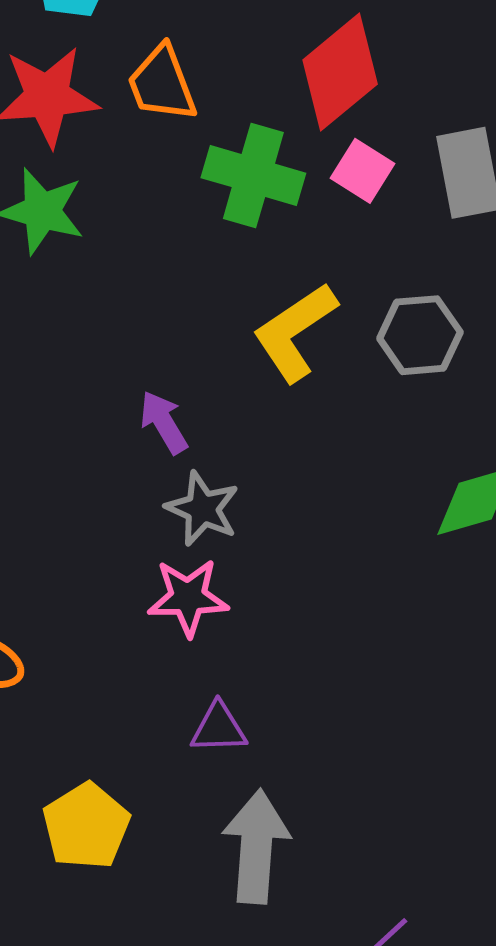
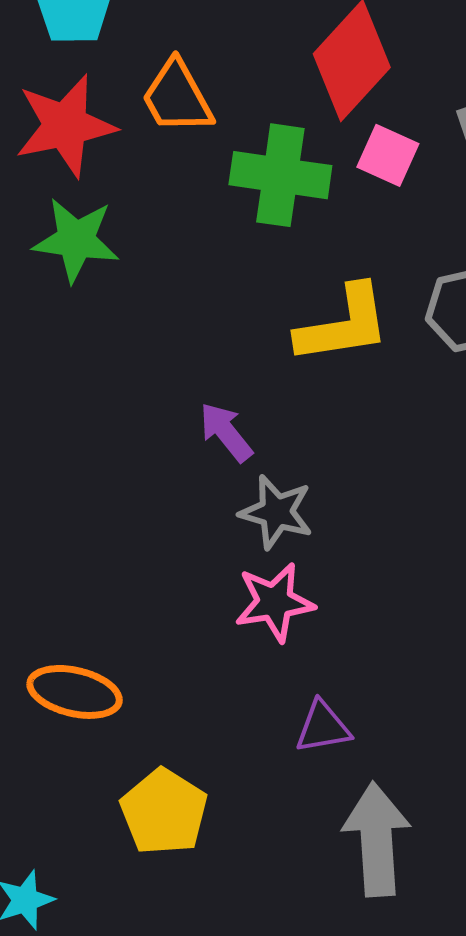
yellow L-shape: (295, 332) -> (343, 325), turned -147
yellow pentagon: (86, 826) -> (164, 812), moved

